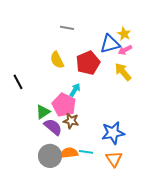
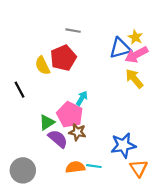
pink arrow: (125, 50) -> (136, 55), size x1.5
yellow semicircle: (57, 60) -> (43, 66), moved
red pentagon: (88, 63) -> (63, 58), moved
gray circle: (50, 156) -> (23, 170), moved
orange triangle: (114, 159) -> (139, 168), moved

